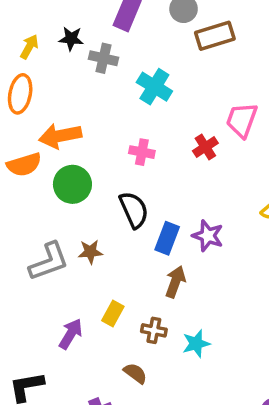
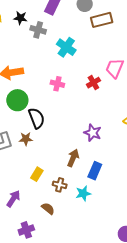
black semicircle: (134, 210) -> (37, 118), moved
blue rectangle: (167, 238) -> (95, 171), moved
purple arrow: (71, 334) -> (13, 199), moved

